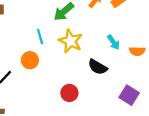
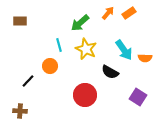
cyan arrow: (113, 42) -> (124, 50), size x1.5
red circle: (69, 93) -> (85, 95), size x1.5

